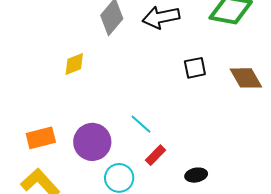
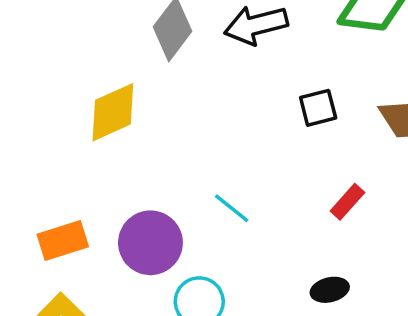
yellow diamond: (74, 64) -> (113, 112), size x1.5
red rectangle: (155, 155) -> (347, 202), moved

